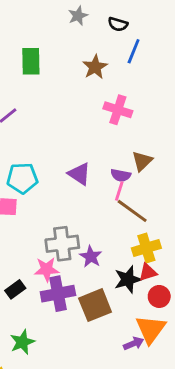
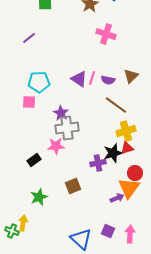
brown triangle: (142, 161) -> (131, 76), moved
pink line: (119, 191) -> (92, 78), moved
purple star: (91, 257) -> (61, 113), moved
purple cross: (58, 294) -> (98, 163), moved, size x0.7
red circle: (159, 296) -> (135, 173), moved
brown square: (95, 305) -> (73, 186), moved, size x0.7

